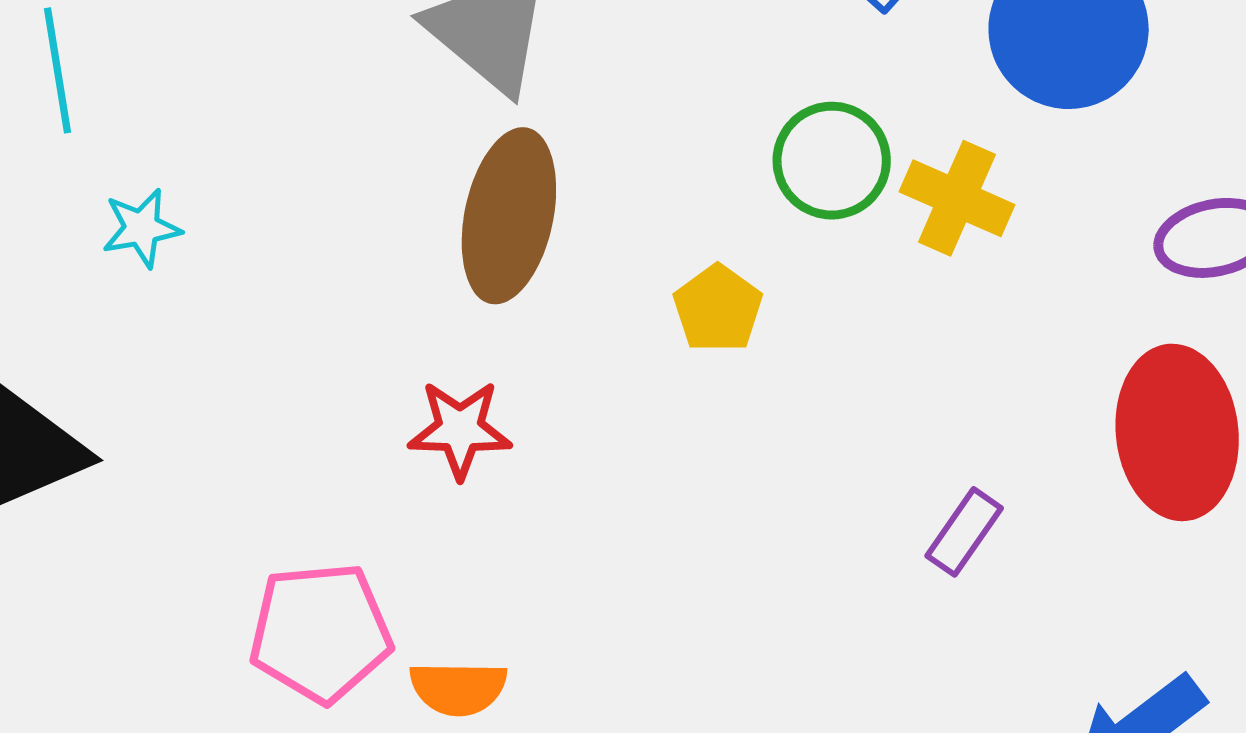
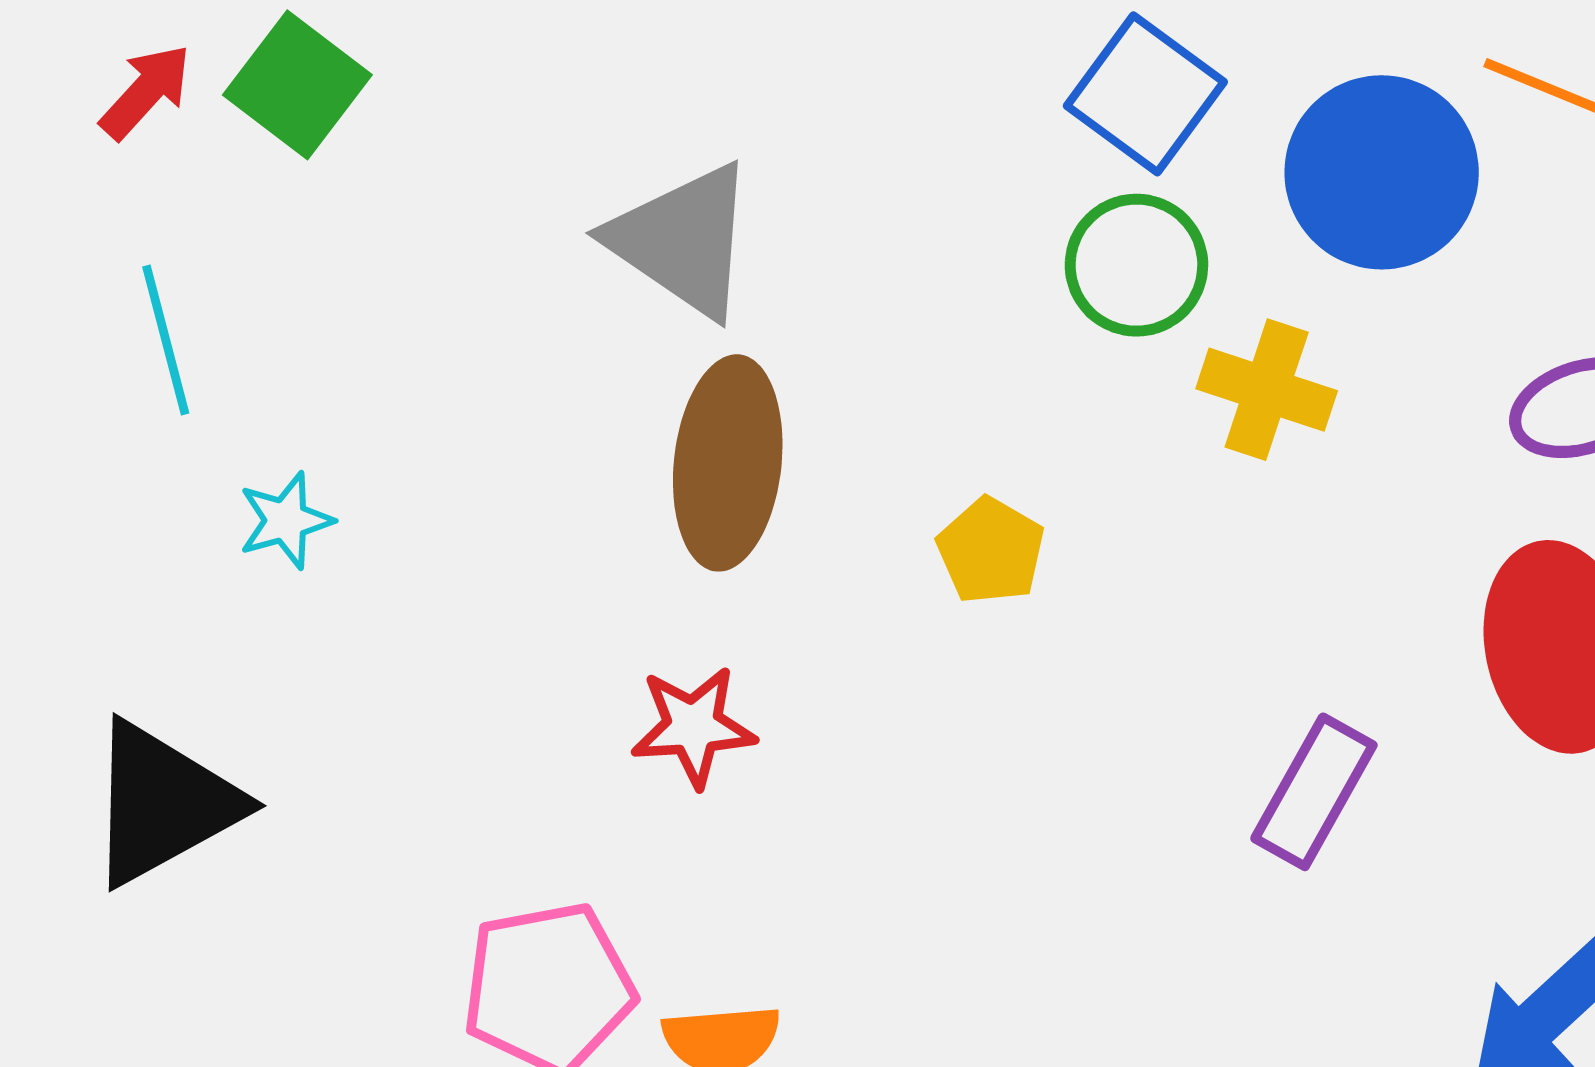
green circle: (832, 161) -> (1136, 265), moved
purple rectangle: (964, 532) -> (1314, 792), size x1.4

